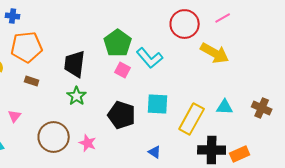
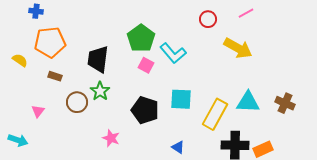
red circle: (185, 24) -> (208, 19), size x0.6
cyan triangle: (225, 107) -> (248, 102), size x1.4
brown circle: (54, 137) -> (77, 102), moved, size x0.7

